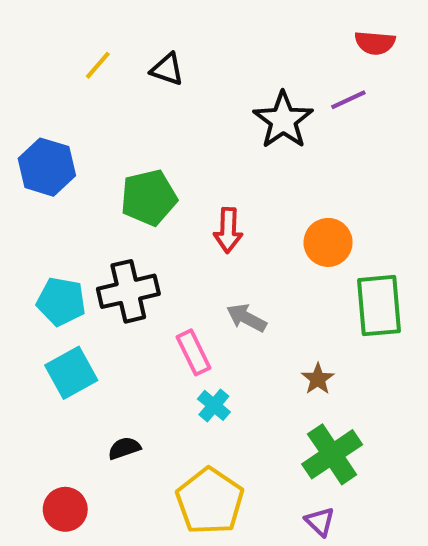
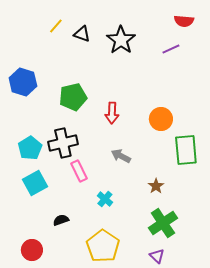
yellow line: (98, 65) -> (56, 26), moved
black star: (283, 120) -> (121, 40), moved
cyan pentagon: (61, 302) -> (30, 148), turned 30
pink rectangle: (194, 352) -> (79, 171), moved

